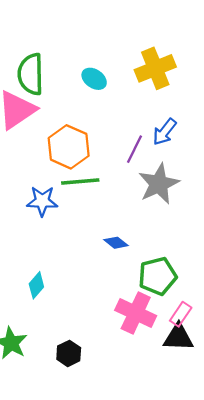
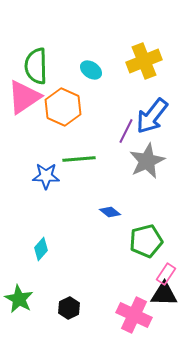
blue arrow: (164, 132) -> (152, 116), size x1.5
orange hexagon: (69, 147) -> (63, 107), moved
pink cross: (136, 313) -> (134, 315), moved

